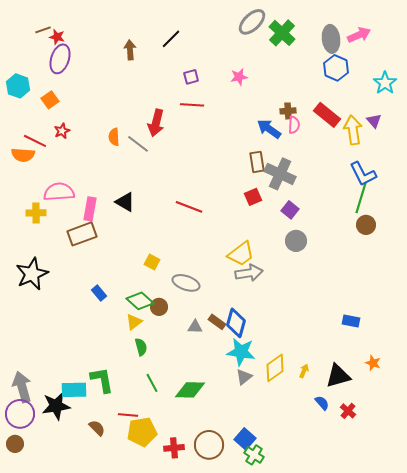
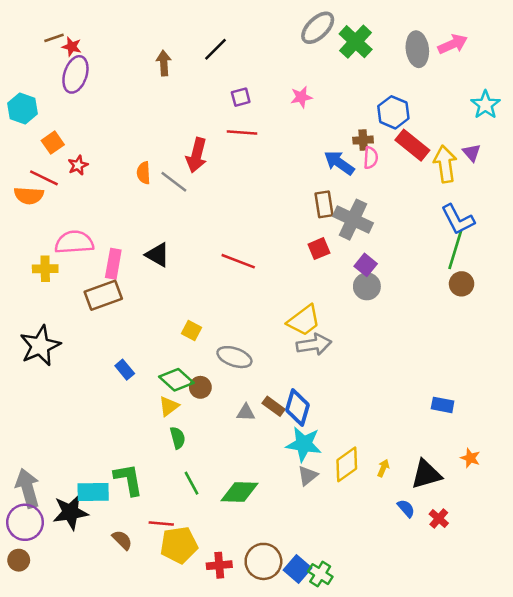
blue hexagon: (336, 68) -> (393, 112), moved
orange square: (50, 100) -> (53, 143), moved
gray circle: (296, 241) -> (367, 286), moved
blue square: (245, 439) -> (298, 569), moved

